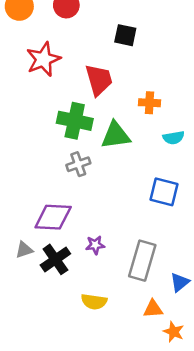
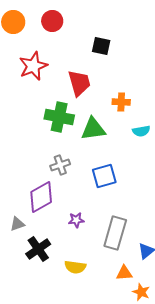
gray cross: (78, 164) -> (60, 165), moved
blue square: (164, 192) -> (104, 176), moved, turned -30
purple diamond: (53, 217) -> (41, 197), turned -32
black cross: (55, 259) -> (38, 249), moved

